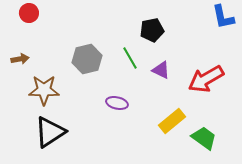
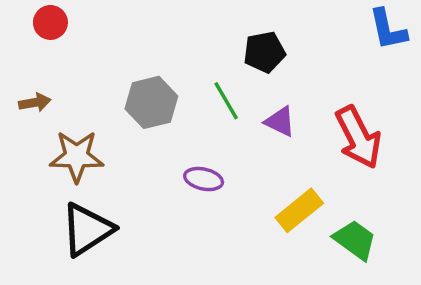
red arrow: (206, 79) -> (358, 137), turned -87

